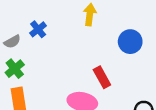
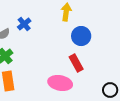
blue circle: (130, 42) -> (81, 36), moved

